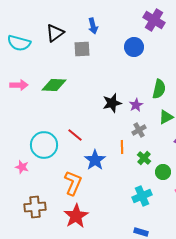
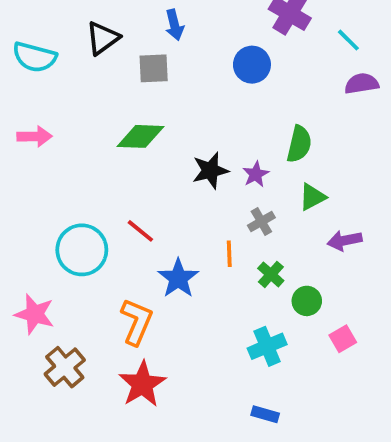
green diamond: (54, 85) -> (140, 136), moved
pink star: (22, 167) -> (35, 314), moved, size x1.5
brown cross: (35, 207) -> (65, 367), turned -35

